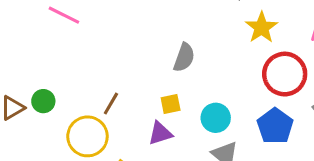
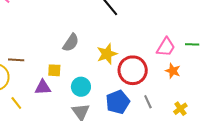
yellow star: (262, 28) -> (107, 54), moved
brown line: (111, 103) -> (16, 60), turned 49

